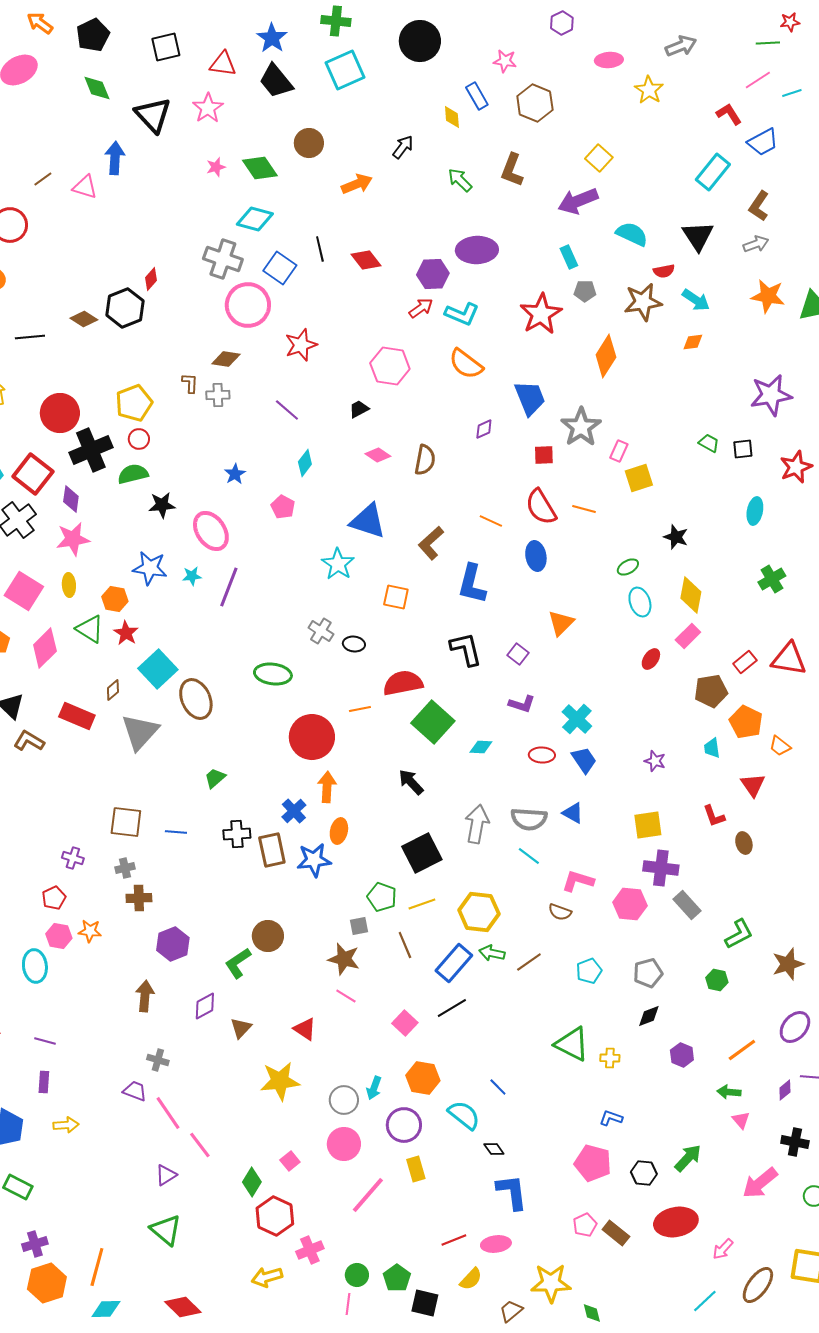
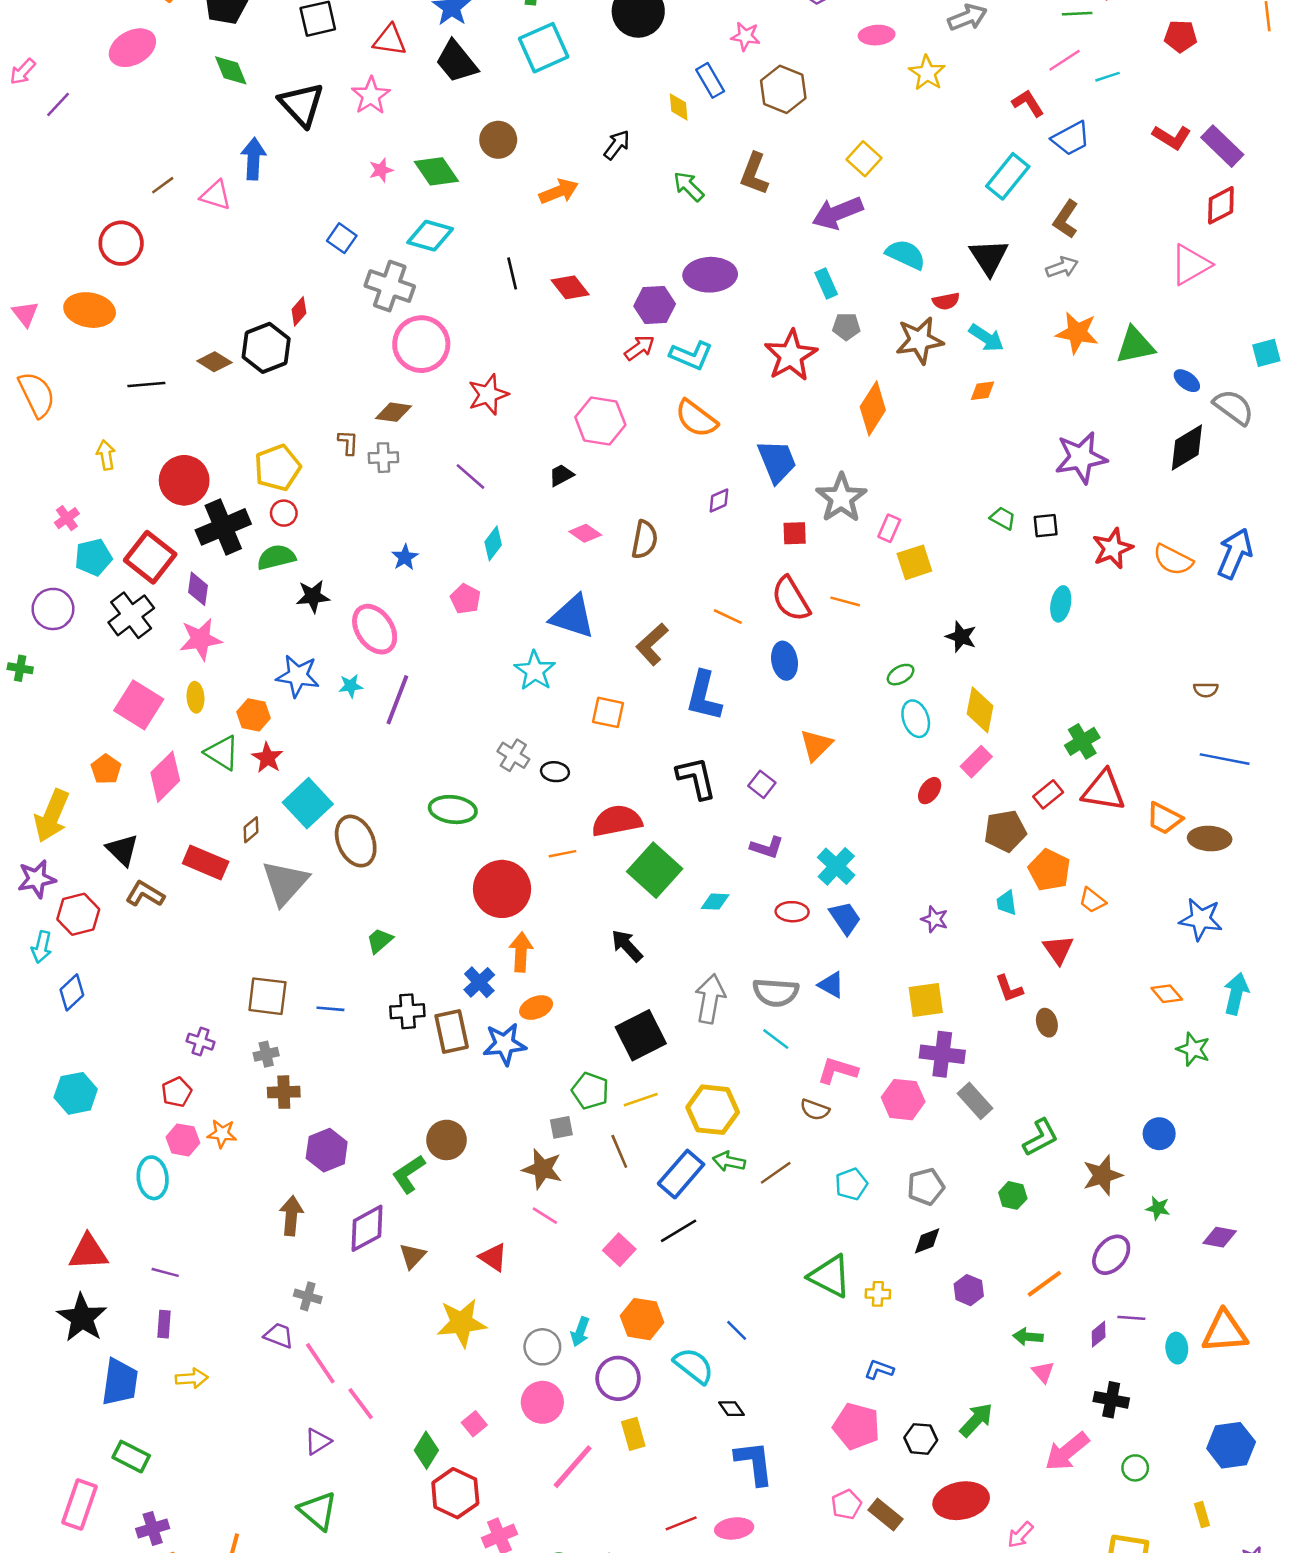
blue square: (280, 268) -> (342, 238), moved, size x0.7
green cross: (772, 579) -> (1082, 741), moved
orange ellipse: (339, 831) -> (536, 1008), turned 55
purple diamond: (205, 1006) -> (367, 1228), size x1.4

